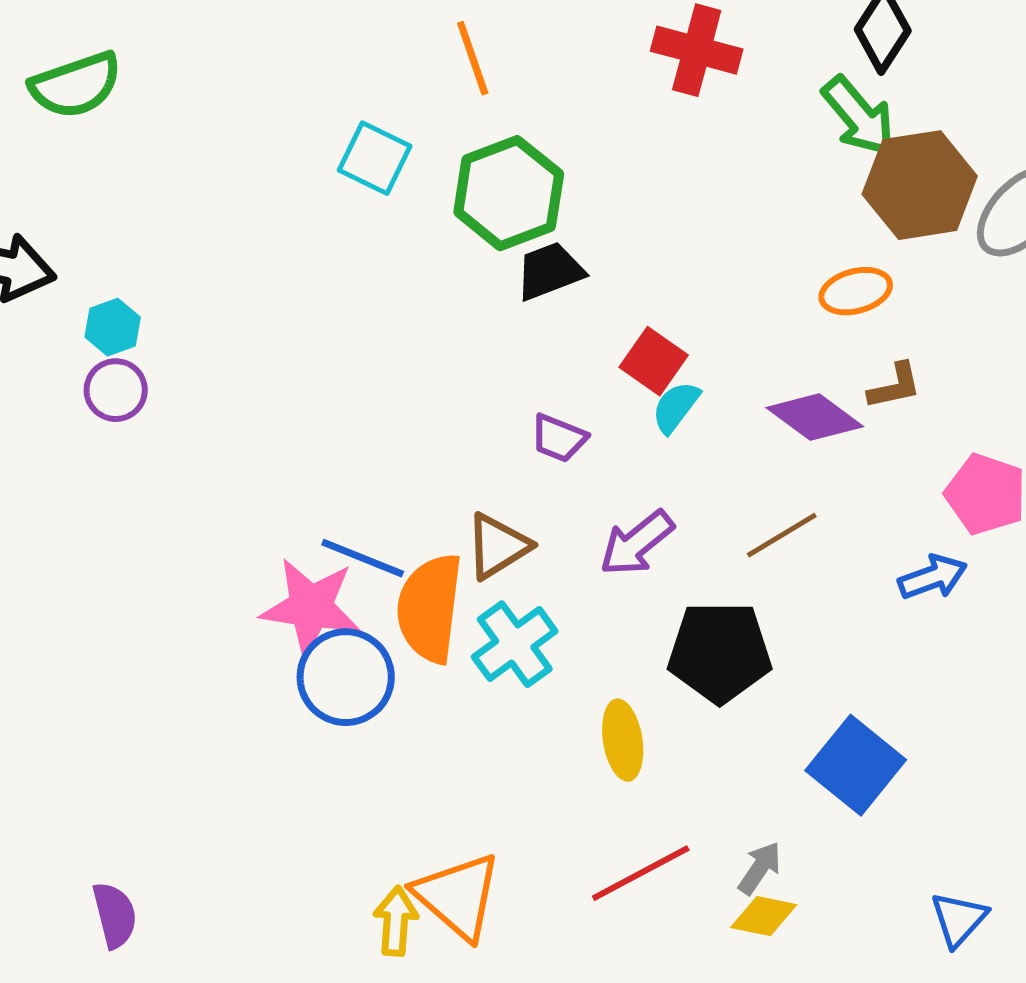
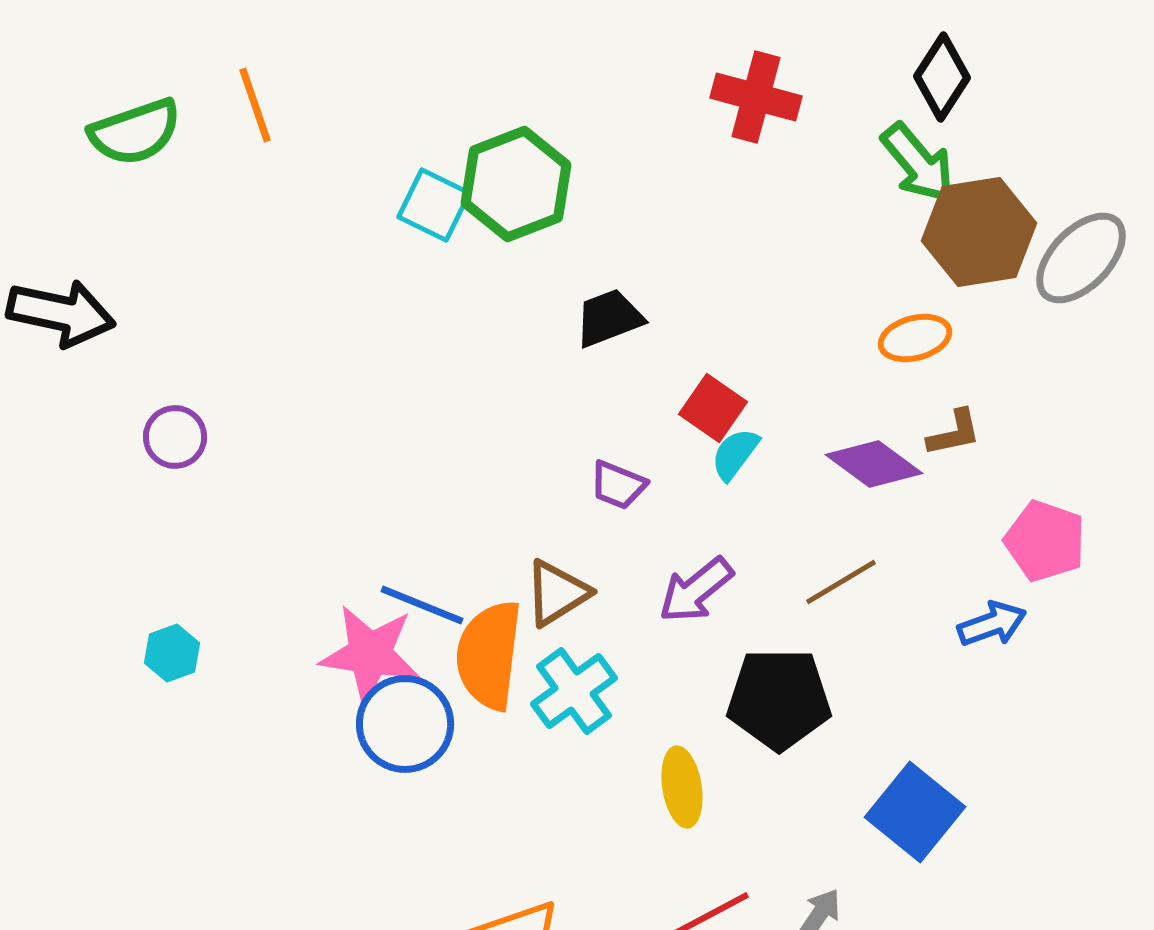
orange line: (473, 58) -> (255, 105), moved
green hexagon: (509, 193) -> (516, 184), moved
cyan hexagon: (113, 327) -> (172, 653), moved

